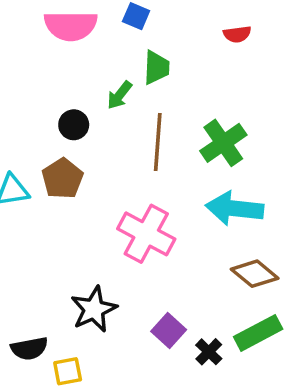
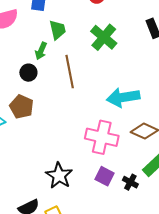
black circle: (74, 125) -> (28, 73), moved
green cross: (223, 143) -> (104, 37), moved
pink cross: (146, 234) -> (102, 137), moved

